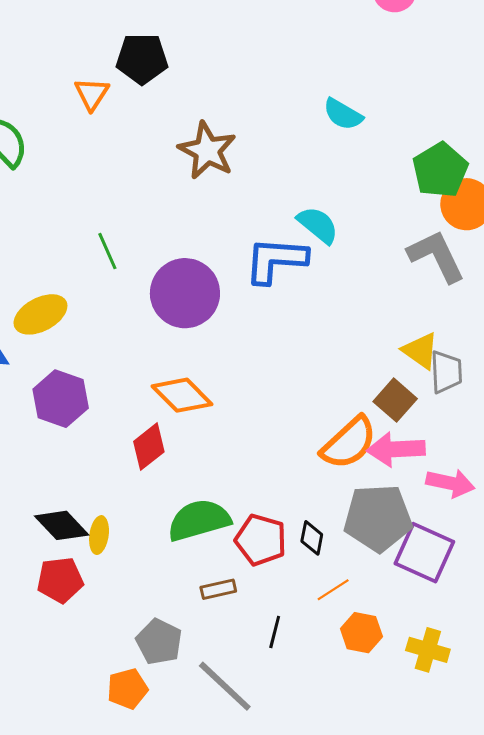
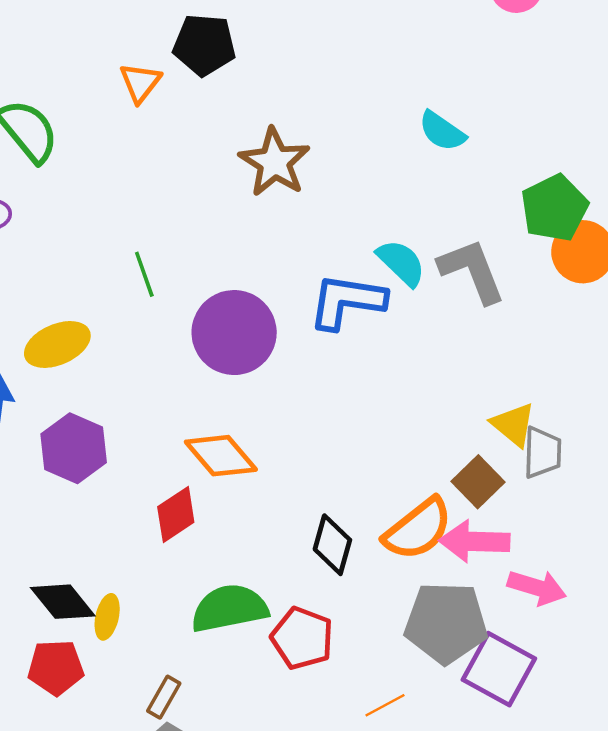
gray L-shape: (436, 256) -> (472, 271), moved
black diamond: (312, 538) -> (332, 545), moved, size x1.4
brown rectangle: (218, 589) -> (164, 697), moved, turned -52

